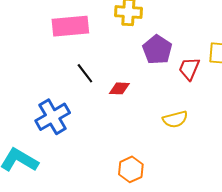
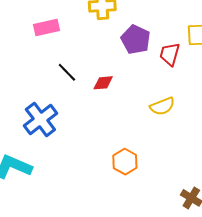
pink rectangle: (70, 26) -> (46, 27), size x0.7

